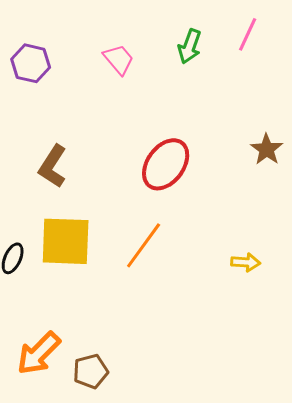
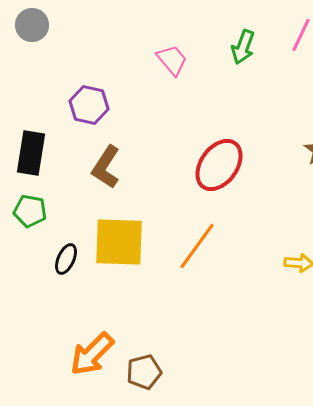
purple hexagon: (31, 63) -> (89, 105), moved

